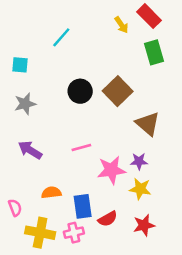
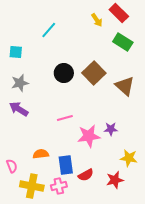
green rectangle: (154, 52) -> (123, 42), turned -42
brown triangle: (148, 124) -> (125, 86), moved
purple arrow: (30, 150) -> (19, 109), moved
yellow star: (140, 189) -> (129, 158), moved

